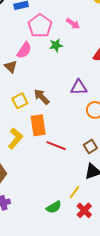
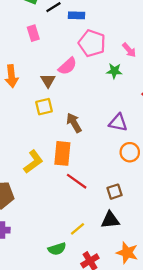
pink pentagon: (40, 26) -> (92, 43), turned -30
green star: (56, 45) -> (114, 71), moved
yellow square: (20, 101) -> (44, 107), moved
yellow line: (75, 192) -> (77, 229), moved

